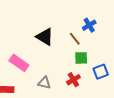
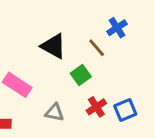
green square: (81, 58) -> (81, 75), moved, turned -32
blue square: (101, 72) -> (125, 110), moved

